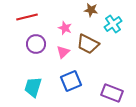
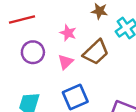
brown trapezoid: (88, 44) -> (96, 52), turned -70

